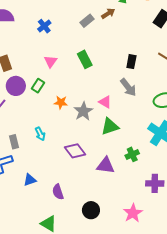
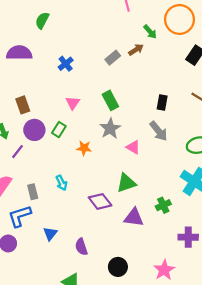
gray star: (83, 111) -> (110, 128), moved
green triangle: (110, 126) -> (126, 183), moved
blue triangle: (30, 180) -> (50, 234), turned -32

